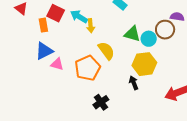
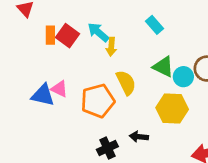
red square: (56, 13) -> (68, 36), moved
blue triangle: (44, 51) -> (43, 95), moved, turned 30
black arrow: (134, 83) -> (139, 137), moved, turned -72

